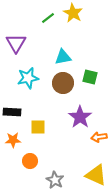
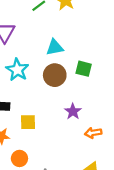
cyan star: (28, 78) -> (17, 70), turned -30
purple star: (80, 117) -> (73, 111), size x0.7

